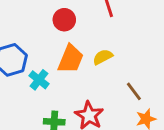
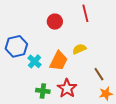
orange trapezoid: (71, 59) -> (59, 61), moved

